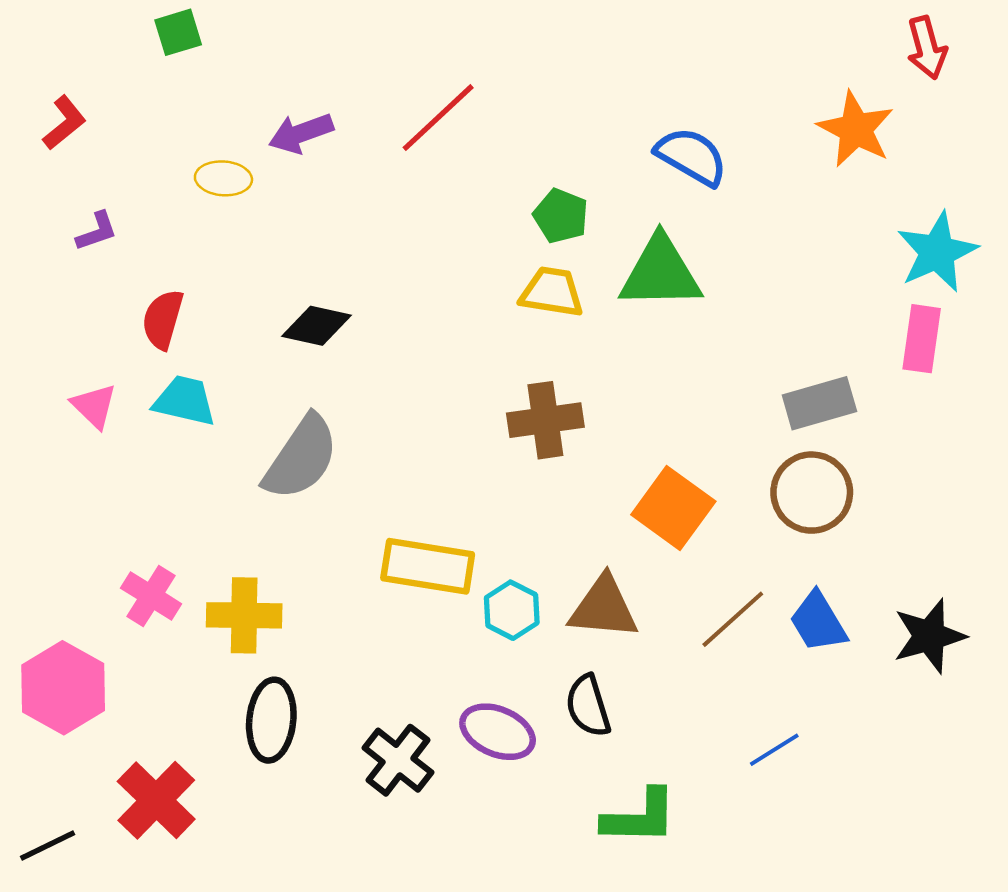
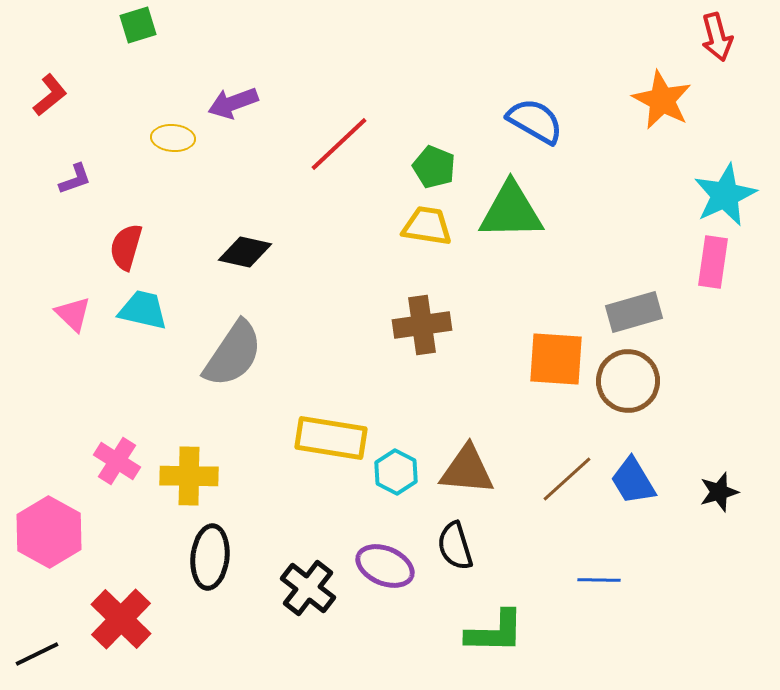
red line: (438, 118) -> (339, 144), moved
orange square: (673, 508) -> (556, 359), moved, turned -32
black star: (929, 636) -> (719, 492), size x0.7
blue line: (774, 750) -> (599, 580), turned 33

